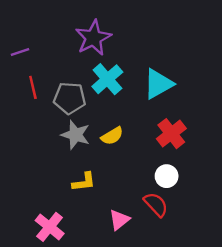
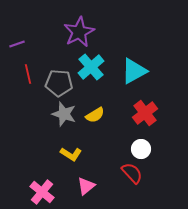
yellow L-shape: (84, 182) -> (71, 154), turned 40
pink triangle: (119, 220) -> (86, 186), moved

